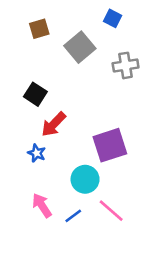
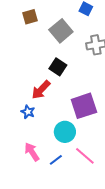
black square: (35, 94) -> (58, 67), moved

